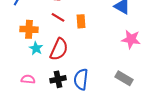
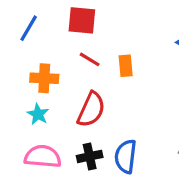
cyan star: (36, 48) -> (38, 114), moved
pink semicircle: (28, 79) -> (43, 156), size x1.6

